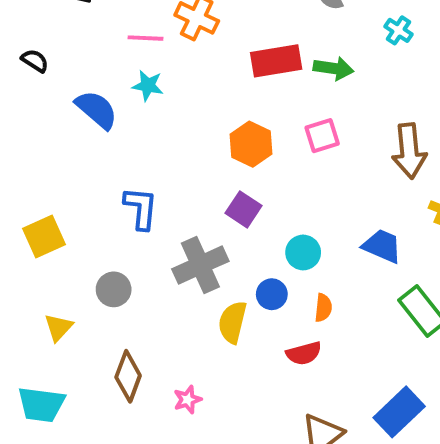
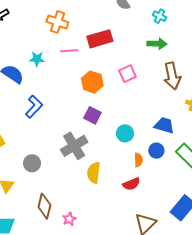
pink line: (145, 38) -> (69, 51), moved
green arrow: (333, 68) -> (157, 44), moved
blue L-shape: (141, 208) -> (34, 107), moved, turned 45
blue circle: (272, 294) -> (156, 151), moved
pink star: (188, 400) -> (69, 219), moved

